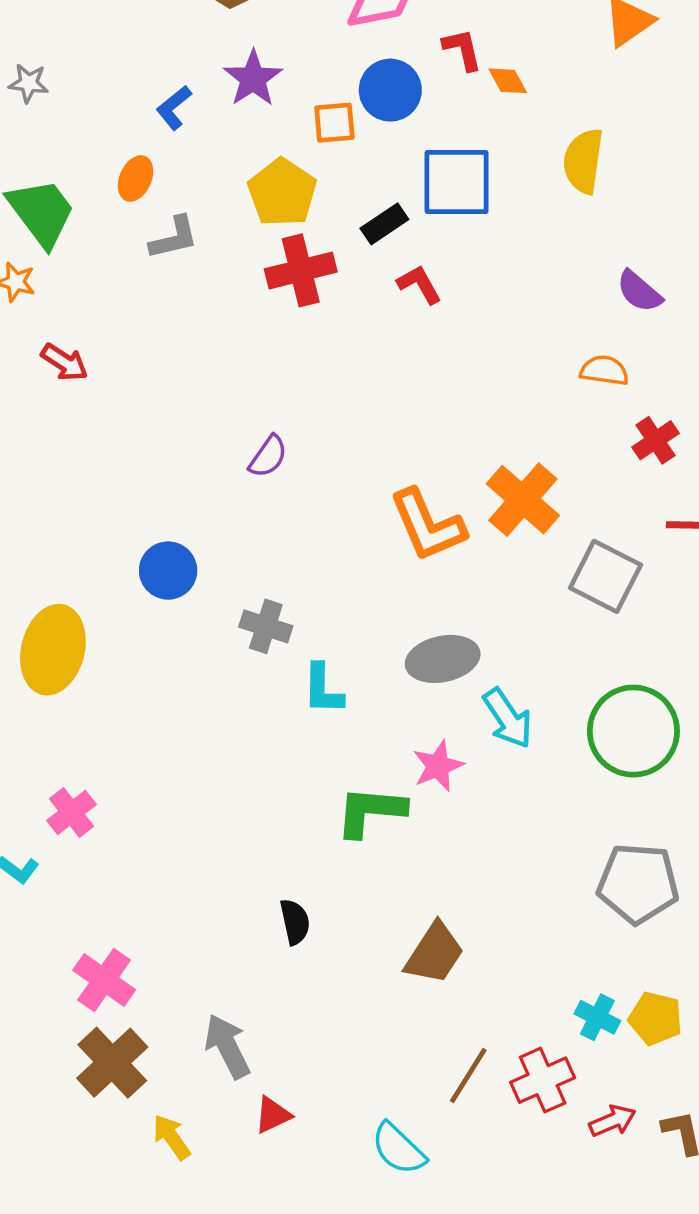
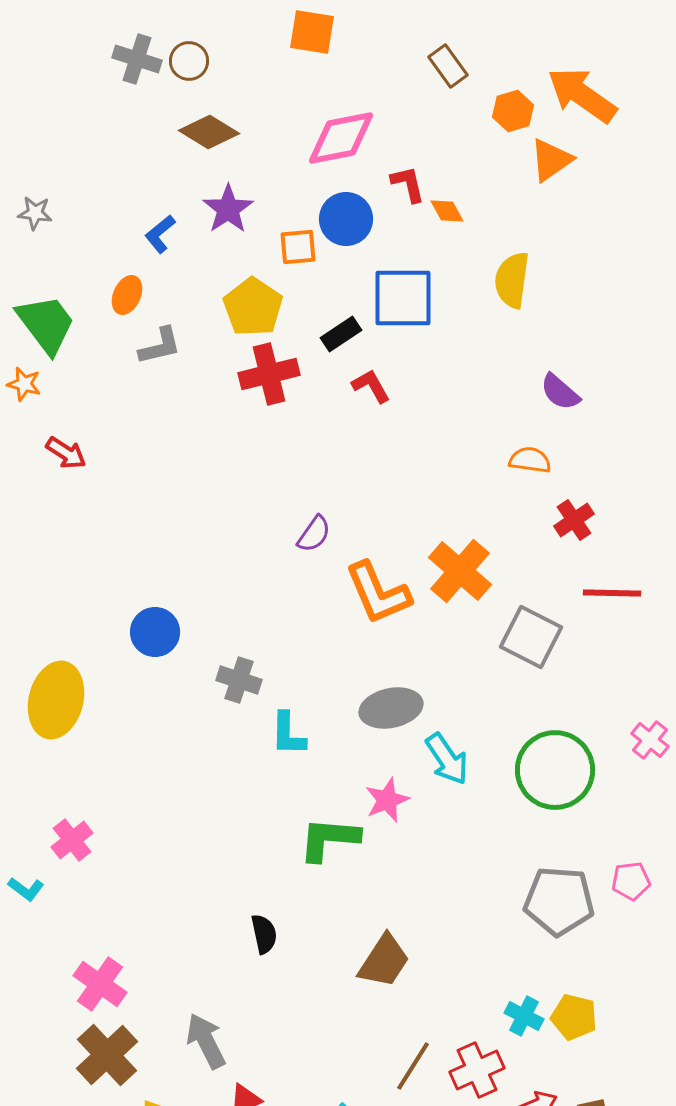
purple semicircle: (268, 457) -> (314, 534), moved

